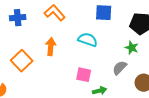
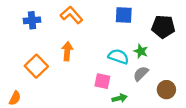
cyan semicircle: (88, 40) -> (118, 57), moved
green star: (132, 48) -> (141, 51), moved

